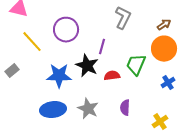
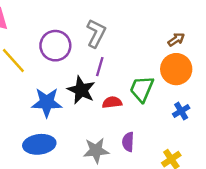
gray L-shape: (123, 18) -> (96, 33), moved
gray star: (88, 109) -> (96, 150), moved, turned -30

